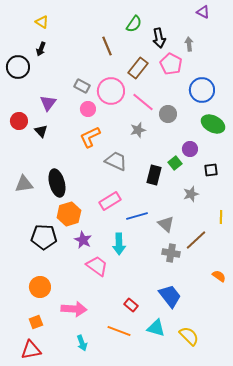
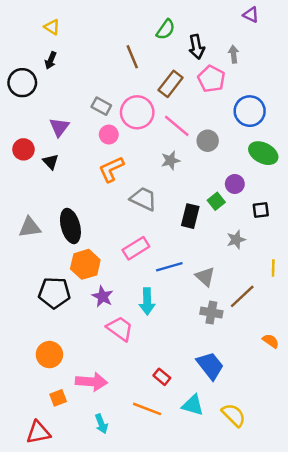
orange square: (36, 322) -> (58, 398), moved

